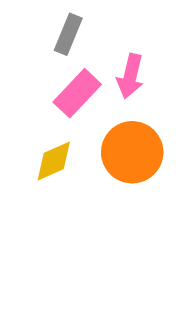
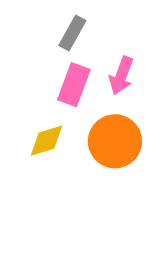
pink rectangle: (77, 93) -> (74, 85), turned -30

